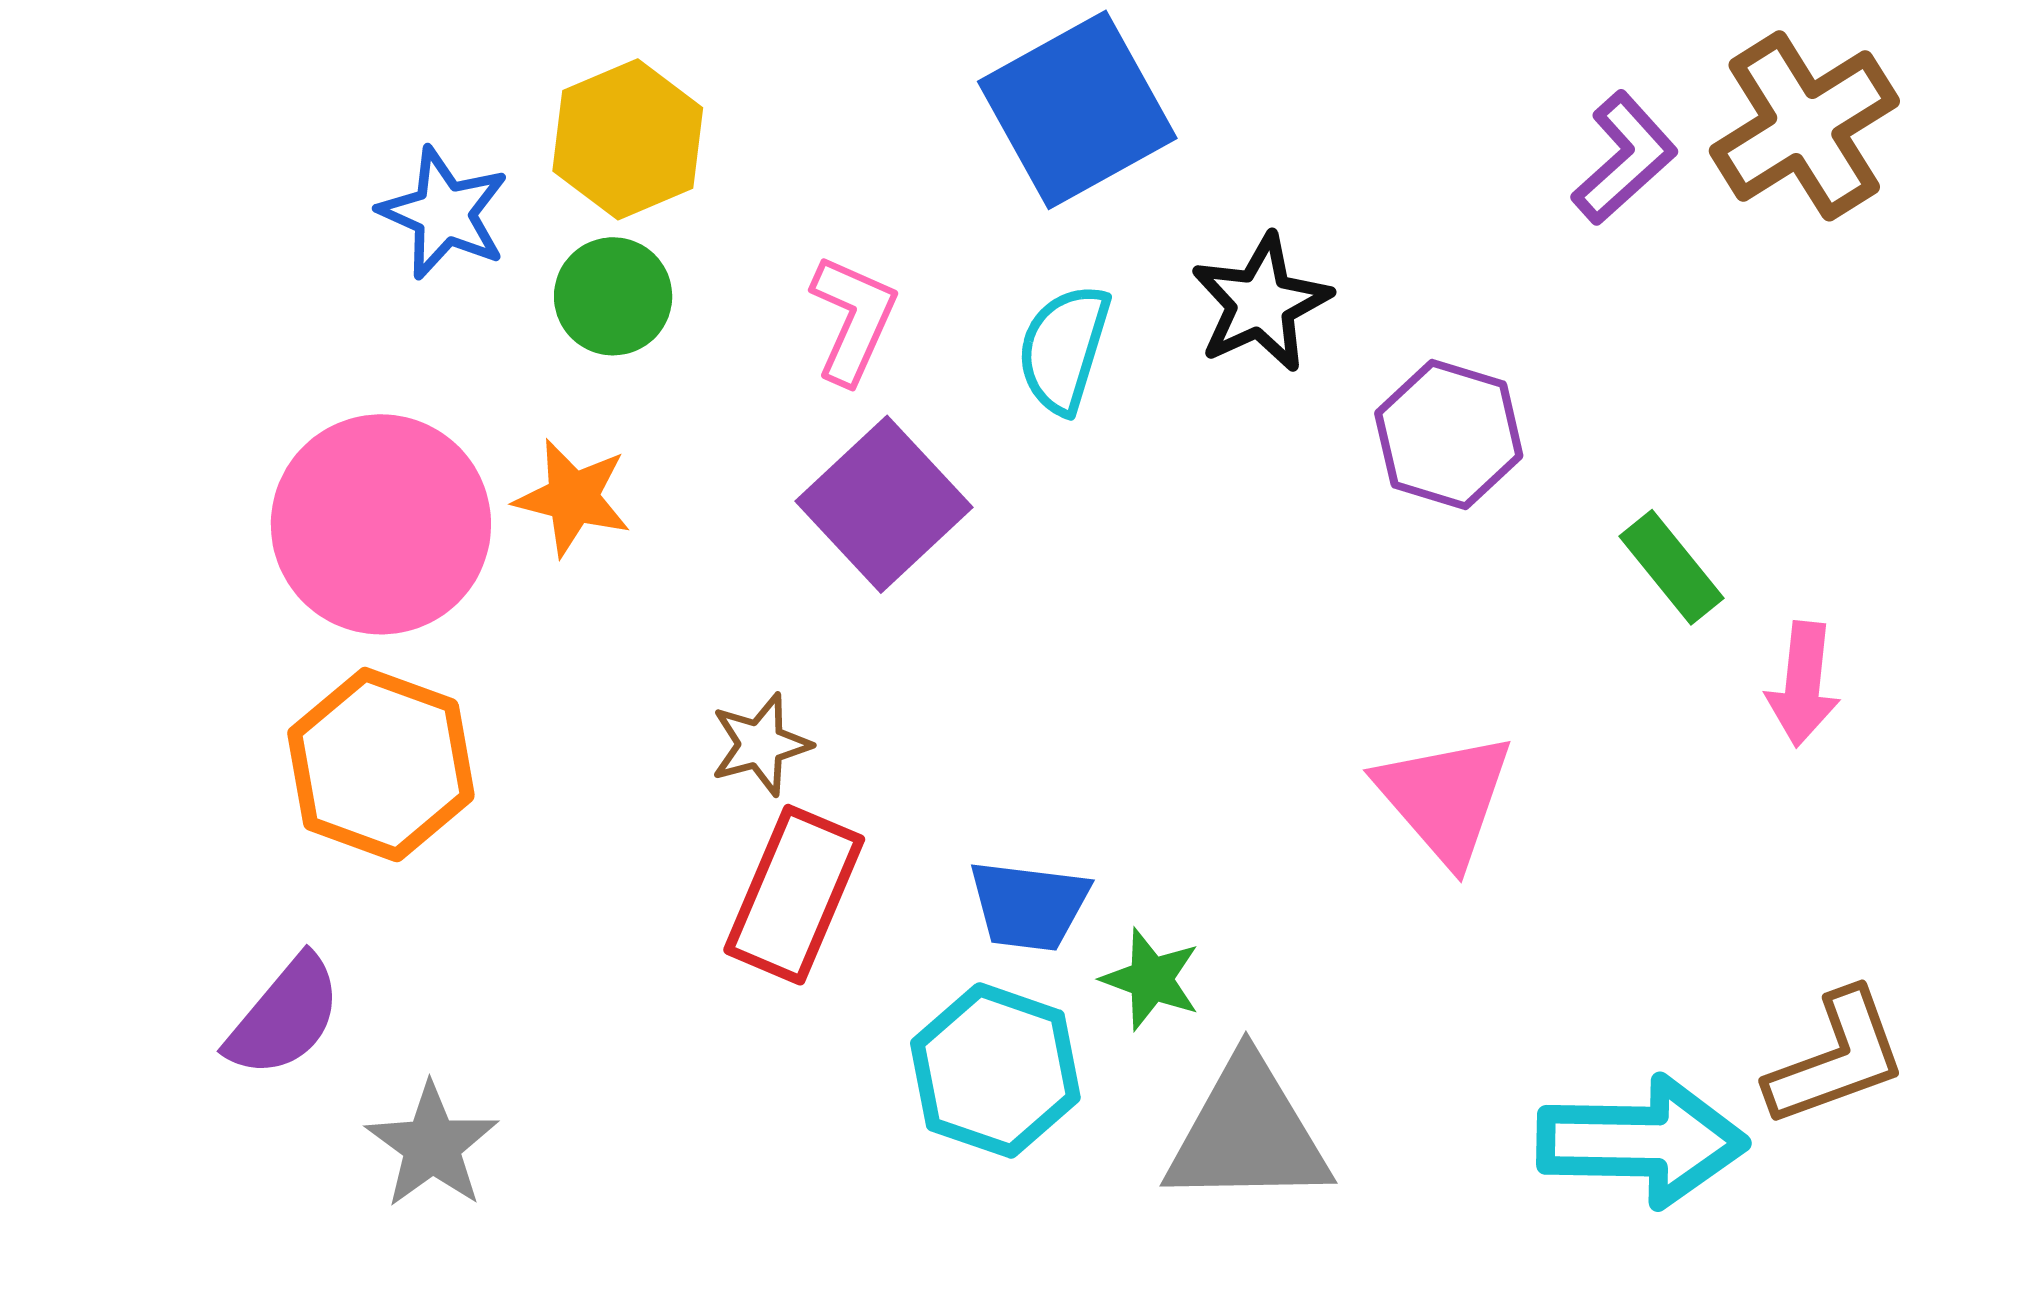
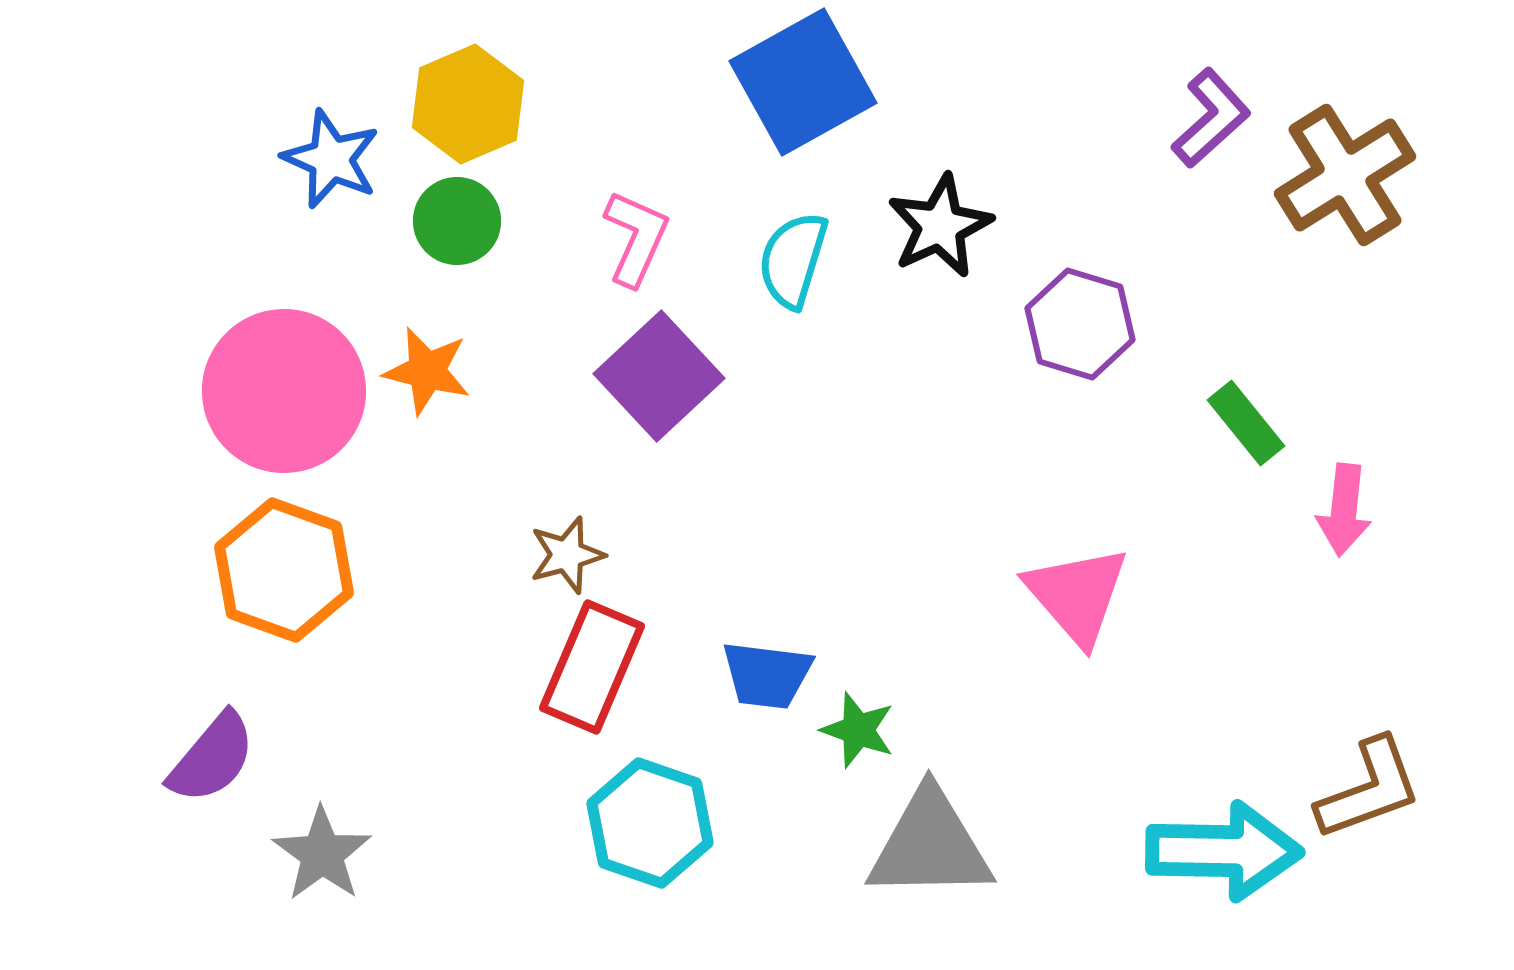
brown cross: (1804, 126) -> (1345, 175), moved
cyan hexagon: (995, 1070) -> (650, 823), moved

